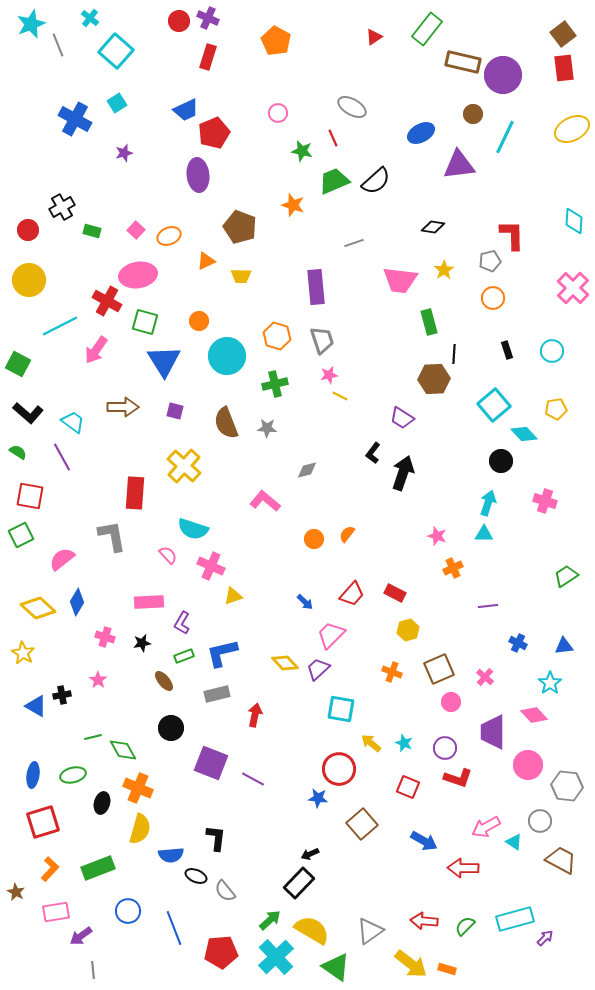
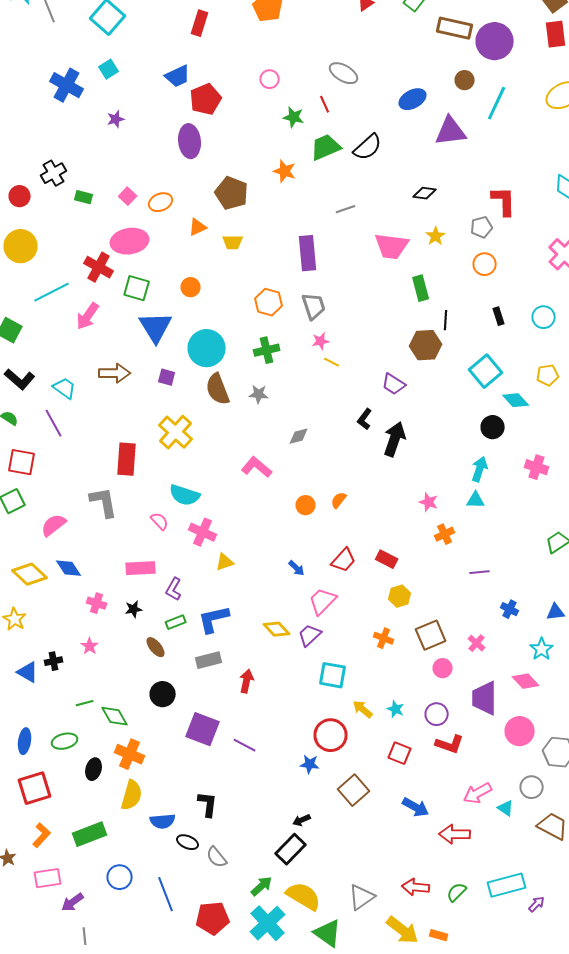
cyan circle: (227, 356) -> (207, 348), moved
blue diamond: (77, 602) -> (69, 568), turned -64

